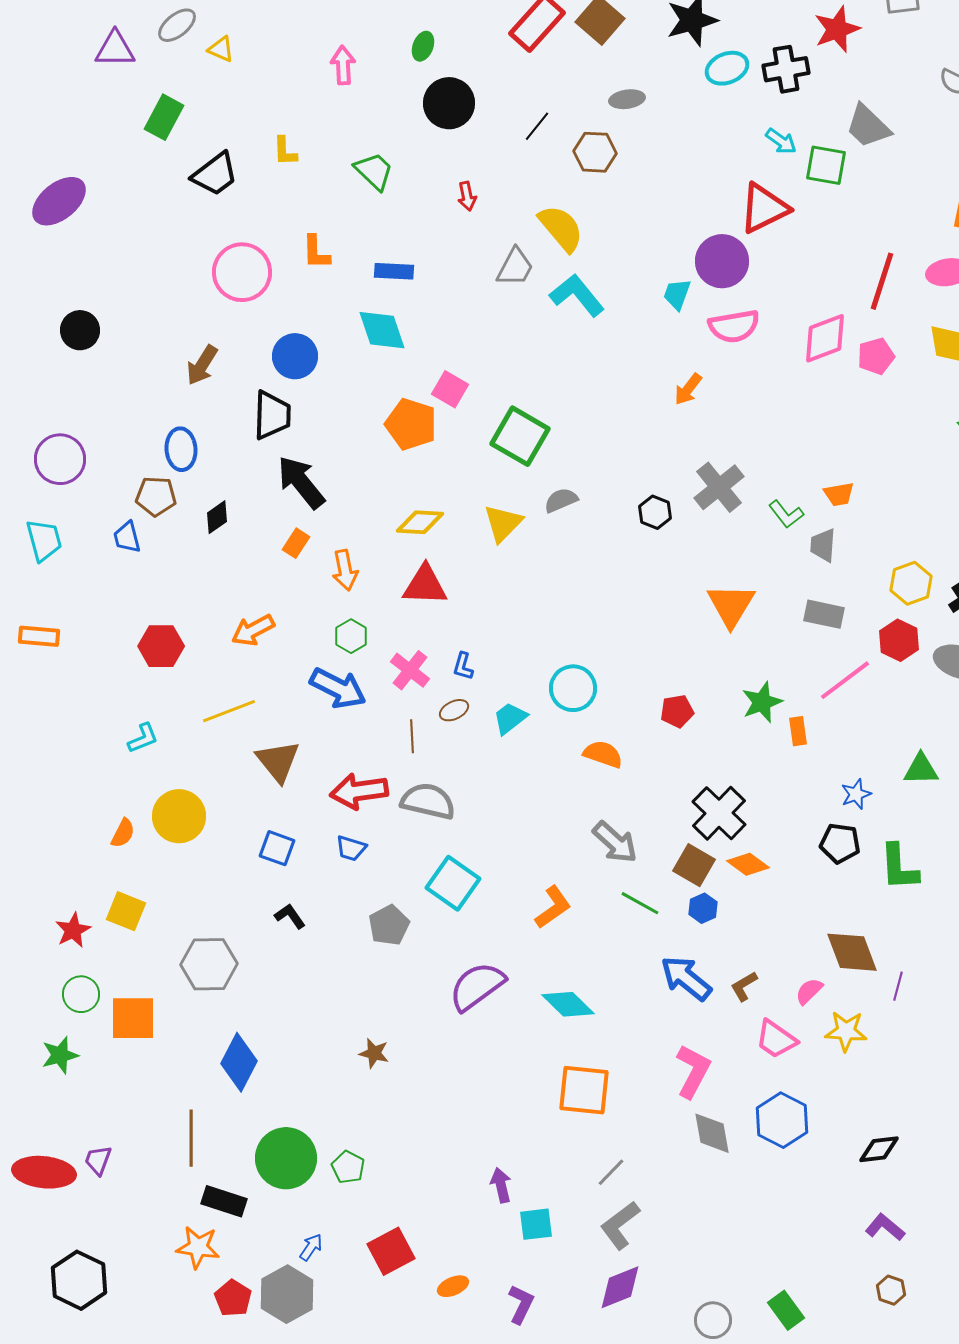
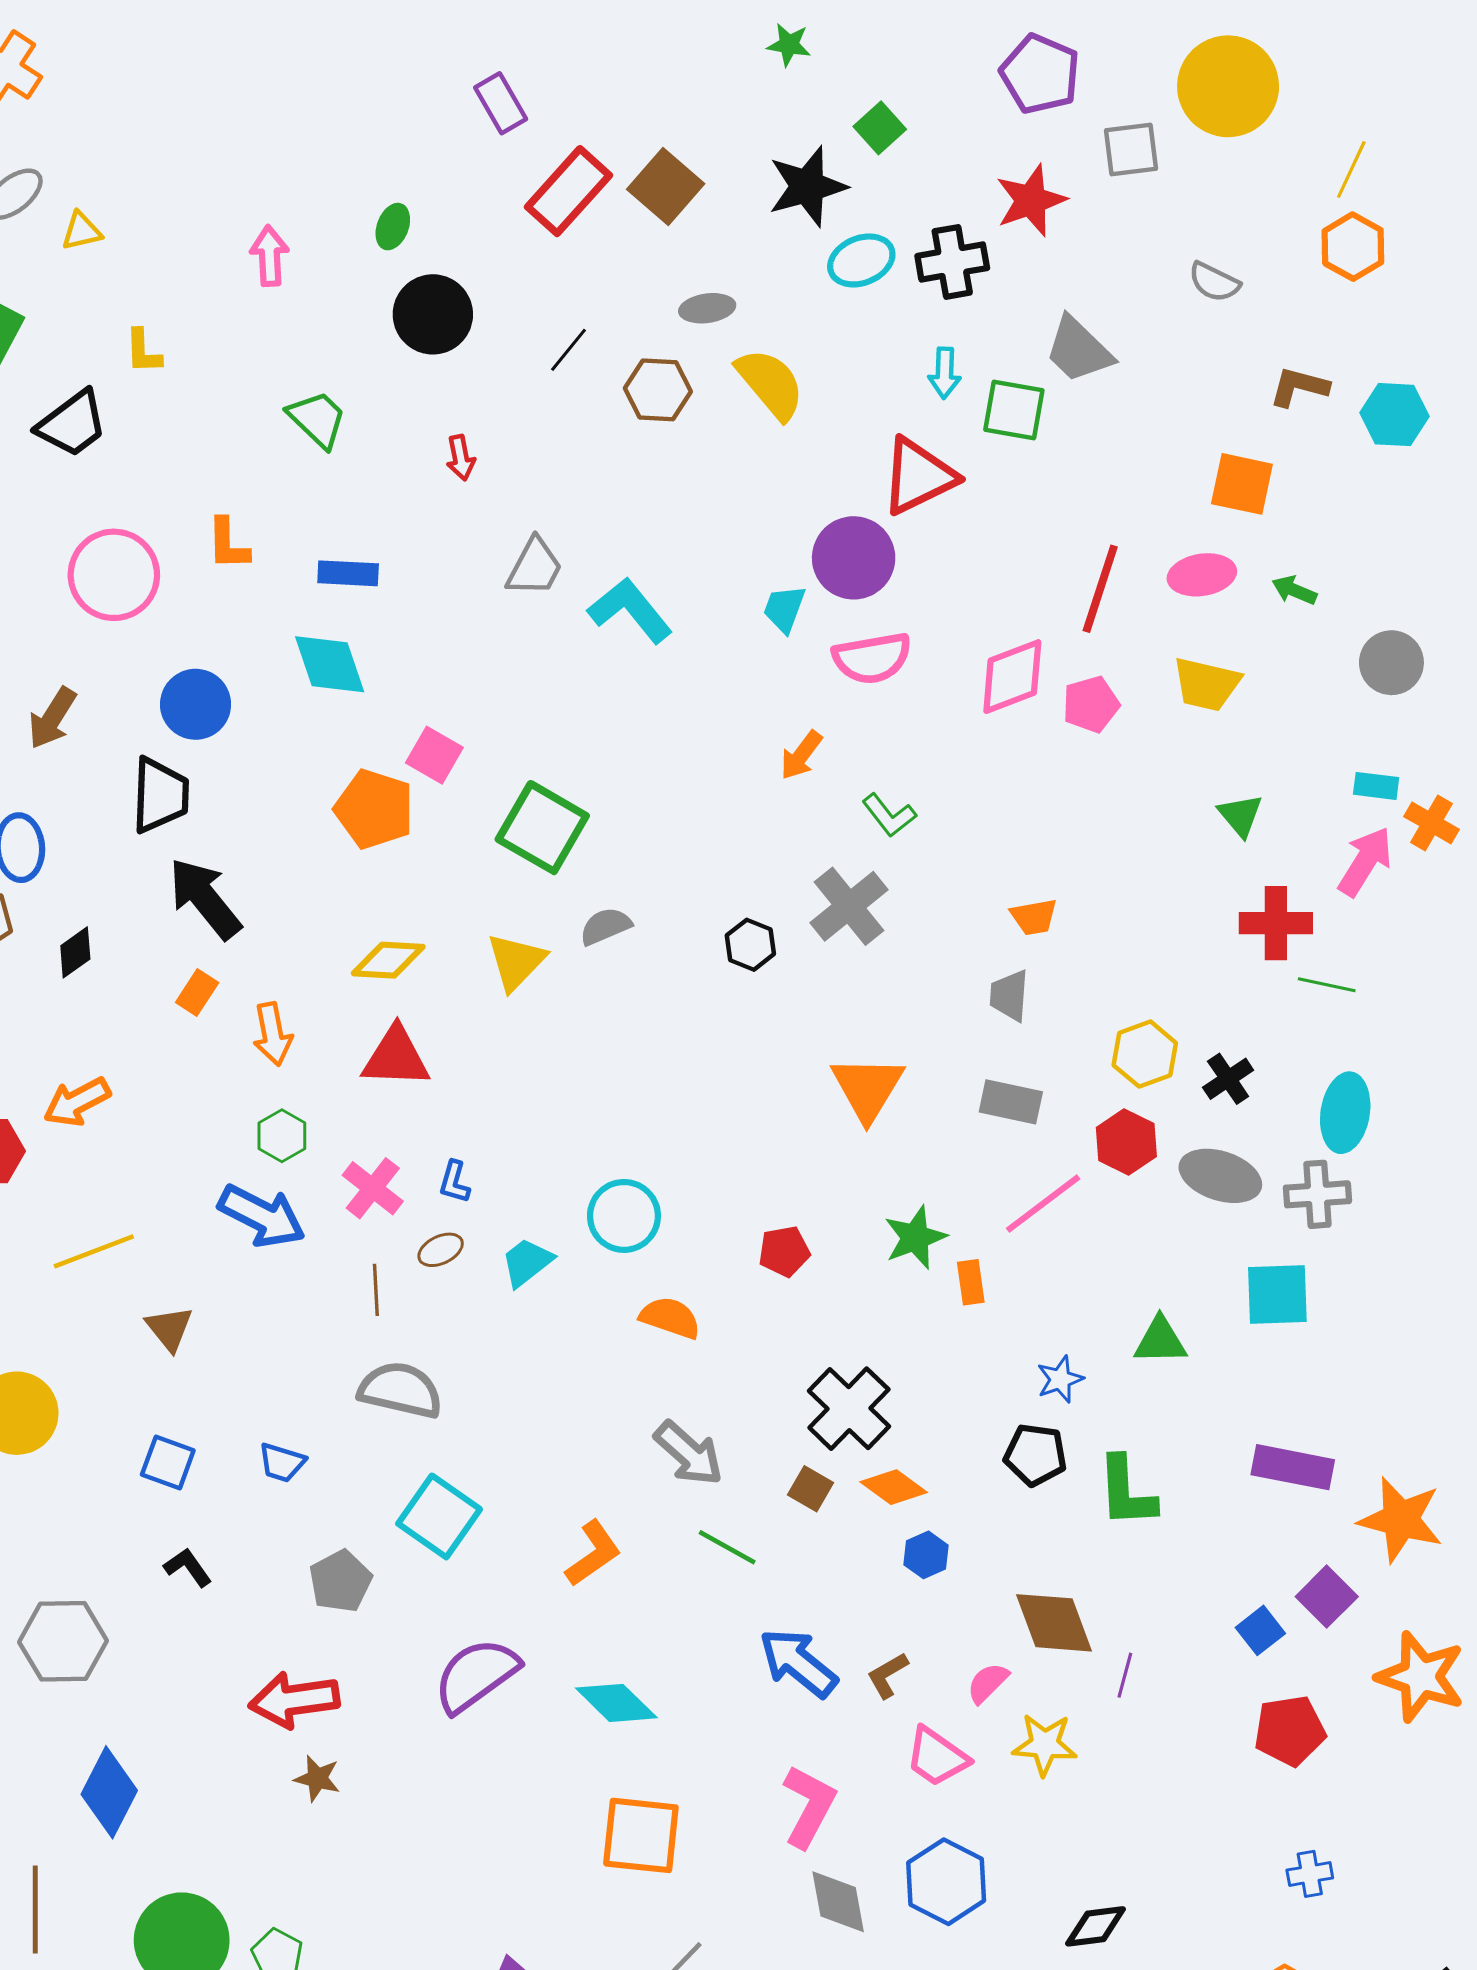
yellow triangle: (221, 49) -> (81, 231), turned -36
cyan arrow: (781, 141) -> (945, 373), turned 56
yellow L-shape: (285, 151) -> (143, 351), moved
yellow semicircle: (561, 228) -> (770, 384), moved
green L-shape: (786, 514) -> (889, 815), moved
orange arrow: (253, 630) -> (77, 1102), moved
brown triangle: (278, 761) -> (169, 1328), size x0.7
red arrow: (359, 791) -> (294, 1700), moved
brown square: (694, 865) -> (810, 1489), size x0.7
blue hexagon: (703, 908) -> (926, 1555), moved

